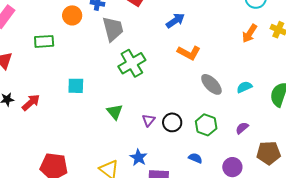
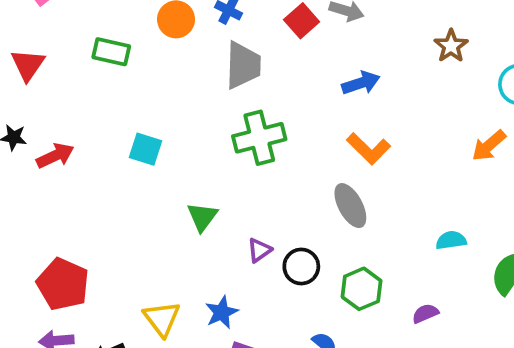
gray ellipse: (211, 84) -> (350, 206), moved

